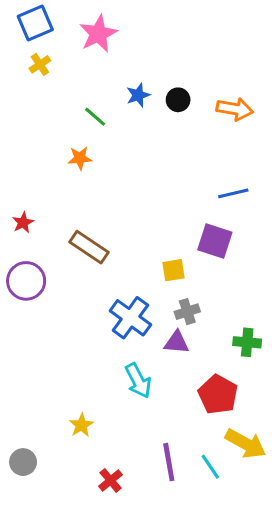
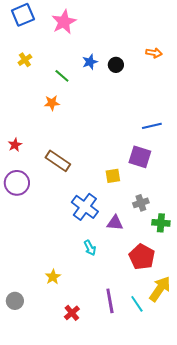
yellow cross: (40, 64) -> (25, 60), moved
orange arrow: (235, 109) -> (154, 53), moved, size x0.7
gray cross: (187, 312) -> (141, 203), moved
cyan arrow: (138, 381) -> (90, 248), size x0.7
yellow arrow: (246, 444) -> (160, 289), turned -84

